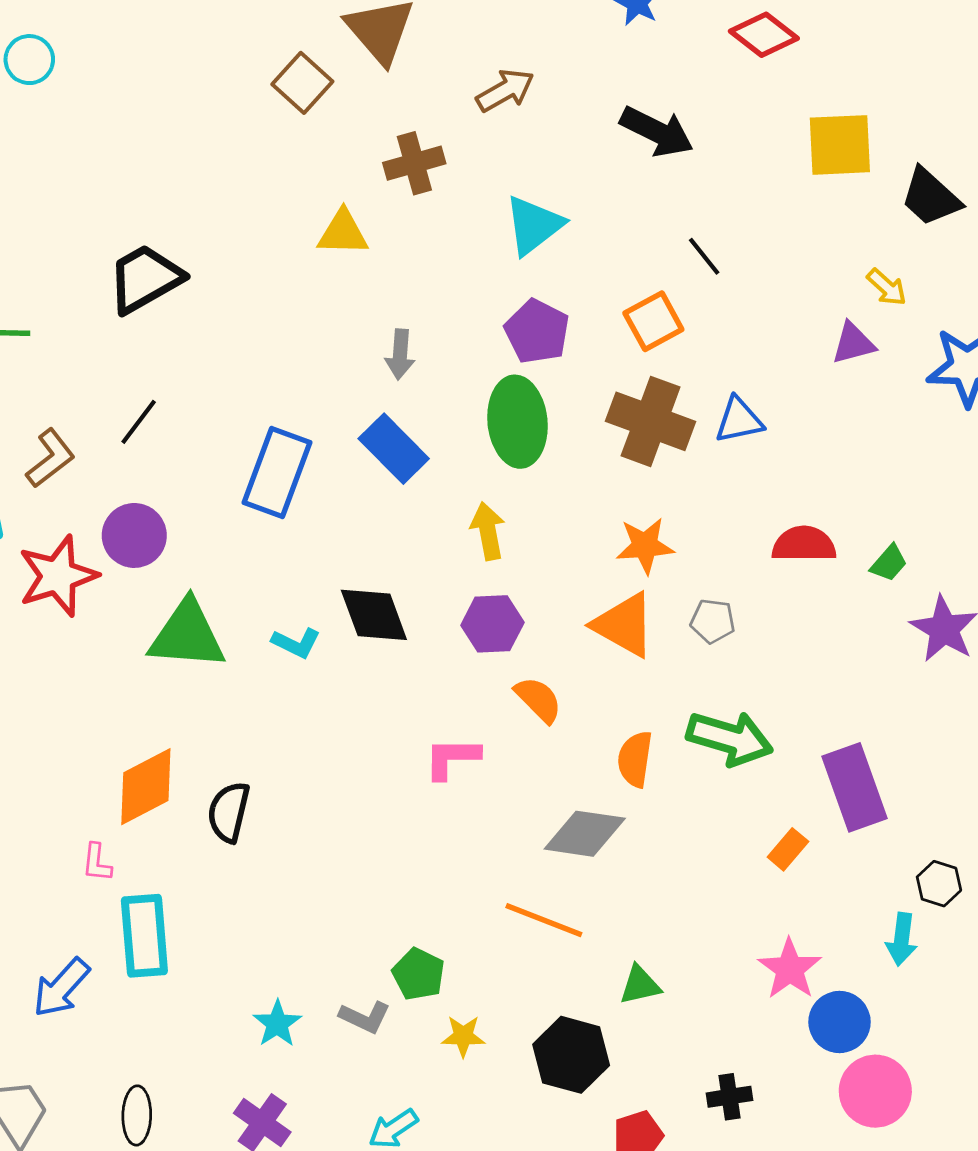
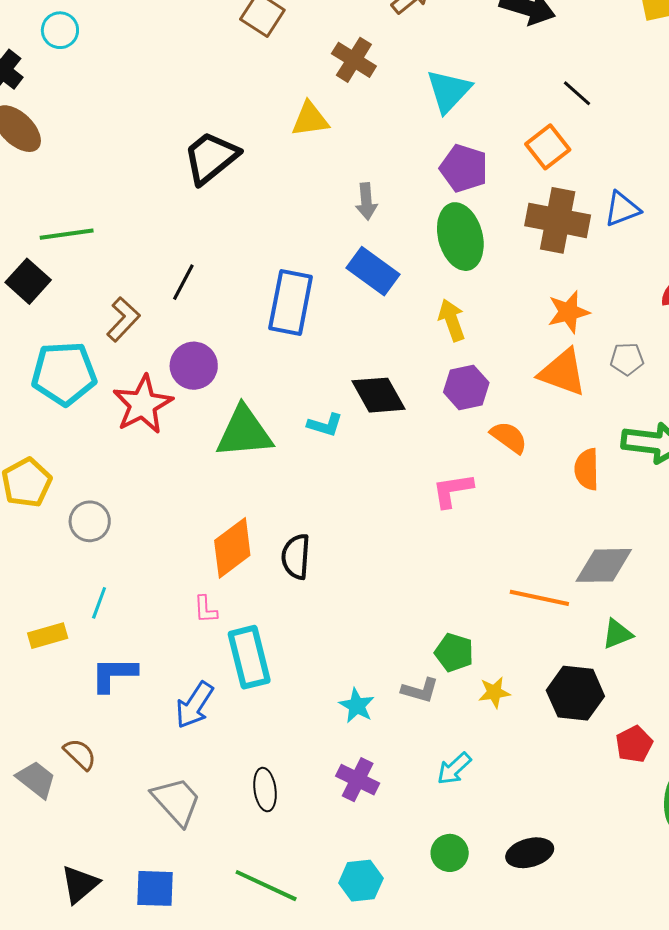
brown cross: (414, 163) -> (354, 60), turned -33
black trapezoid: (145, 279) -> (211, 157), moved
gray diamond: (585, 834) -> (604, 565), moved

